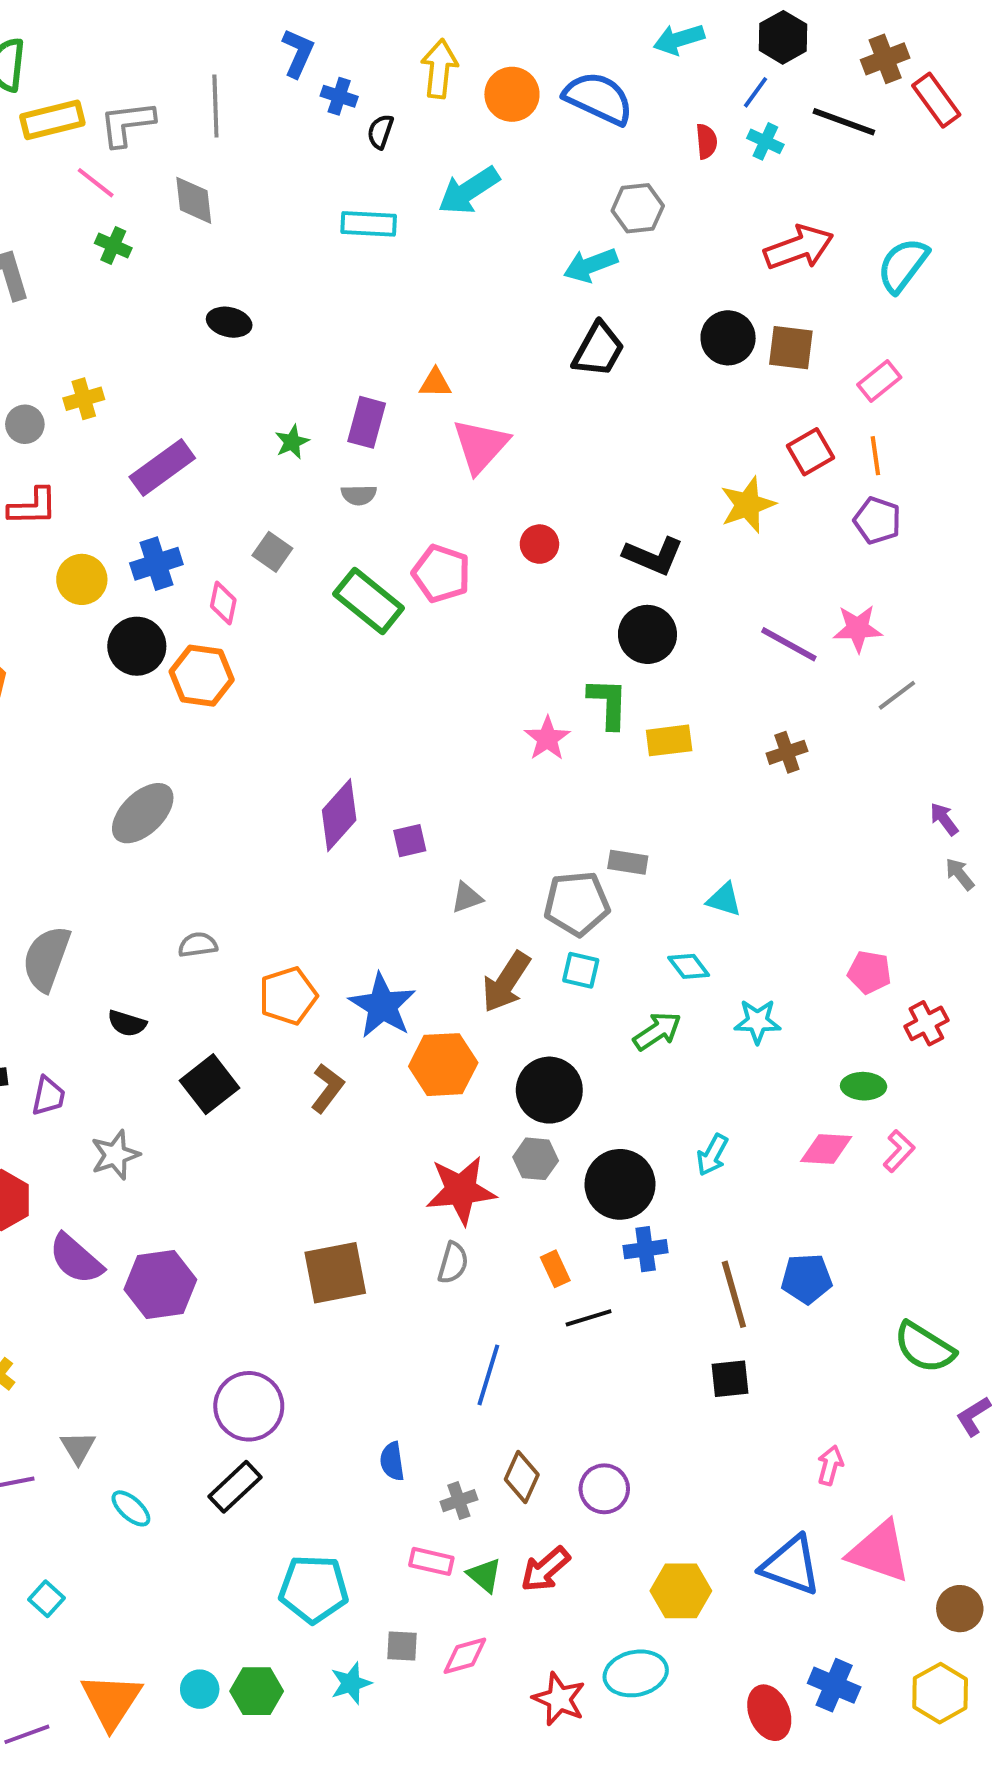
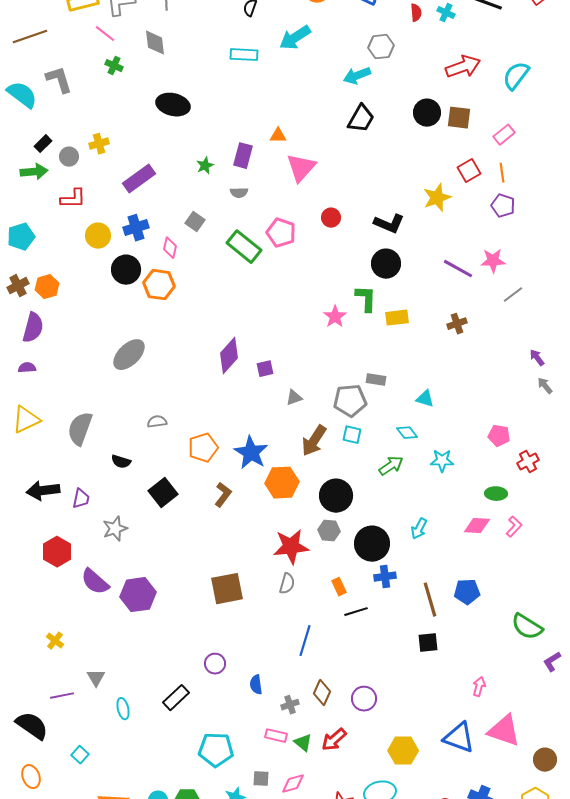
black ellipse: (229, 322) -> (173, 105), size x1.5
purple circle: (249, 1406) -> (215, 664), moved, size x0.6
cyan ellipse: (131, 1508) -> (123, 709), turned 35

